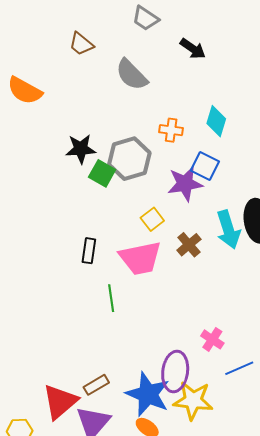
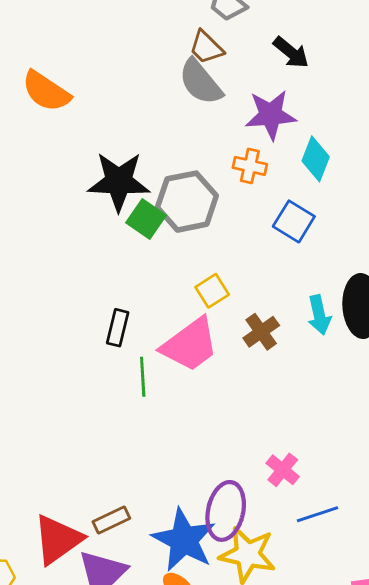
brown trapezoid: (81, 44) -> (206, 47), moved
black star: (81, 149) -> (119, 181), size x1.4
purple star: (185, 184) -> (271, 115), moved
cyan arrow: (228, 230) -> (319, 315), size x0.7
pink trapezoid: (140, 258) -> (190, 345), turned -30
green line: (111, 298) -> (143, 377), moved

